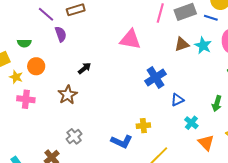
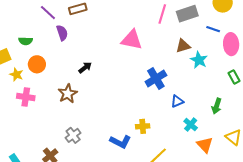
blue line: (211, 18) -> (213, 29), moved
cyan star: (203, 46) -> (199, 60), moved

